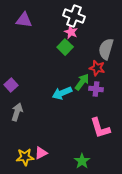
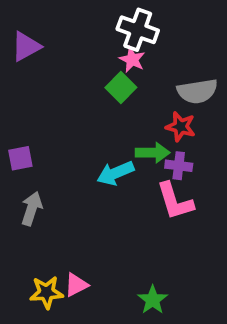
purple triangle: (24, 20) -> (26, 47), moved, turned -36
gray semicircle: (106, 49) -> (197, 91), turned -115
green arrow: (82, 82) -> (153, 153), turned 54
purple square: (11, 85) -> (20, 158), turned 32
pink L-shape: (100, 128) -> (175, 201), moved

